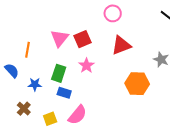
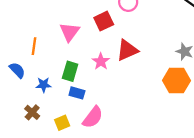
red square: (83, 39) -> (104, 21), moved
red triangle: (121, 45) -> (127, 50), moved
orange hexagon: (137, 84) -> (177, 80), moved

